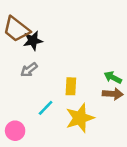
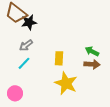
cyan line: (46, 108) -> (24, 63), moved
yellow star: (80, 118) -> (66, 83), turned -30

